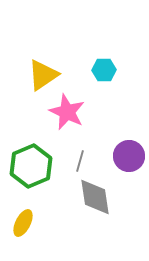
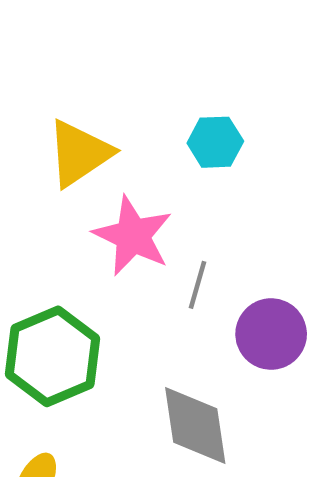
gray line: (80, 161) -> (197, 285), moved

